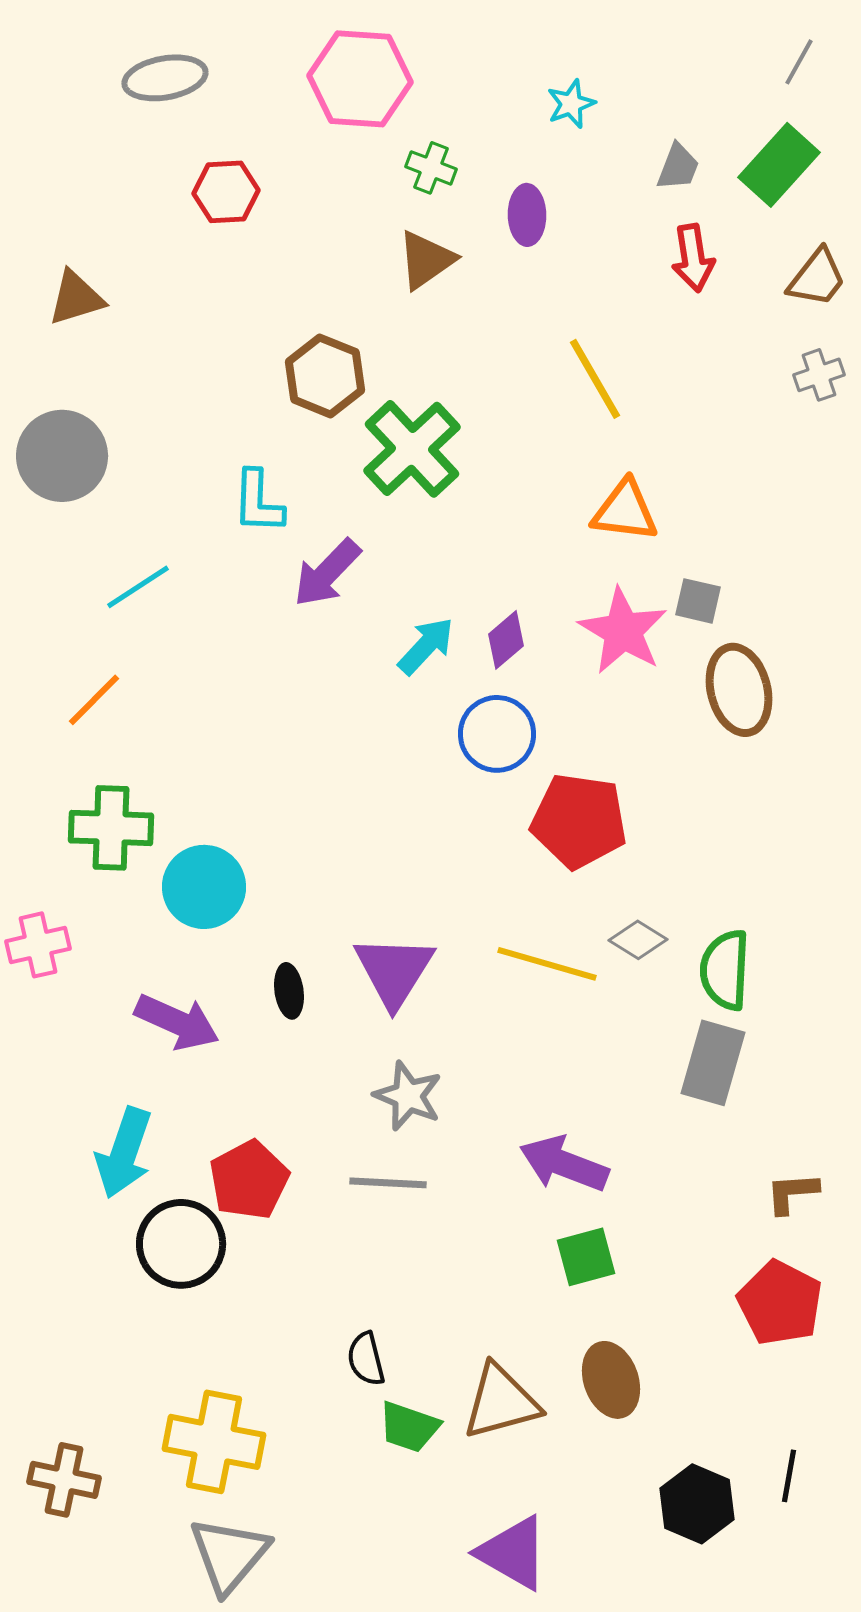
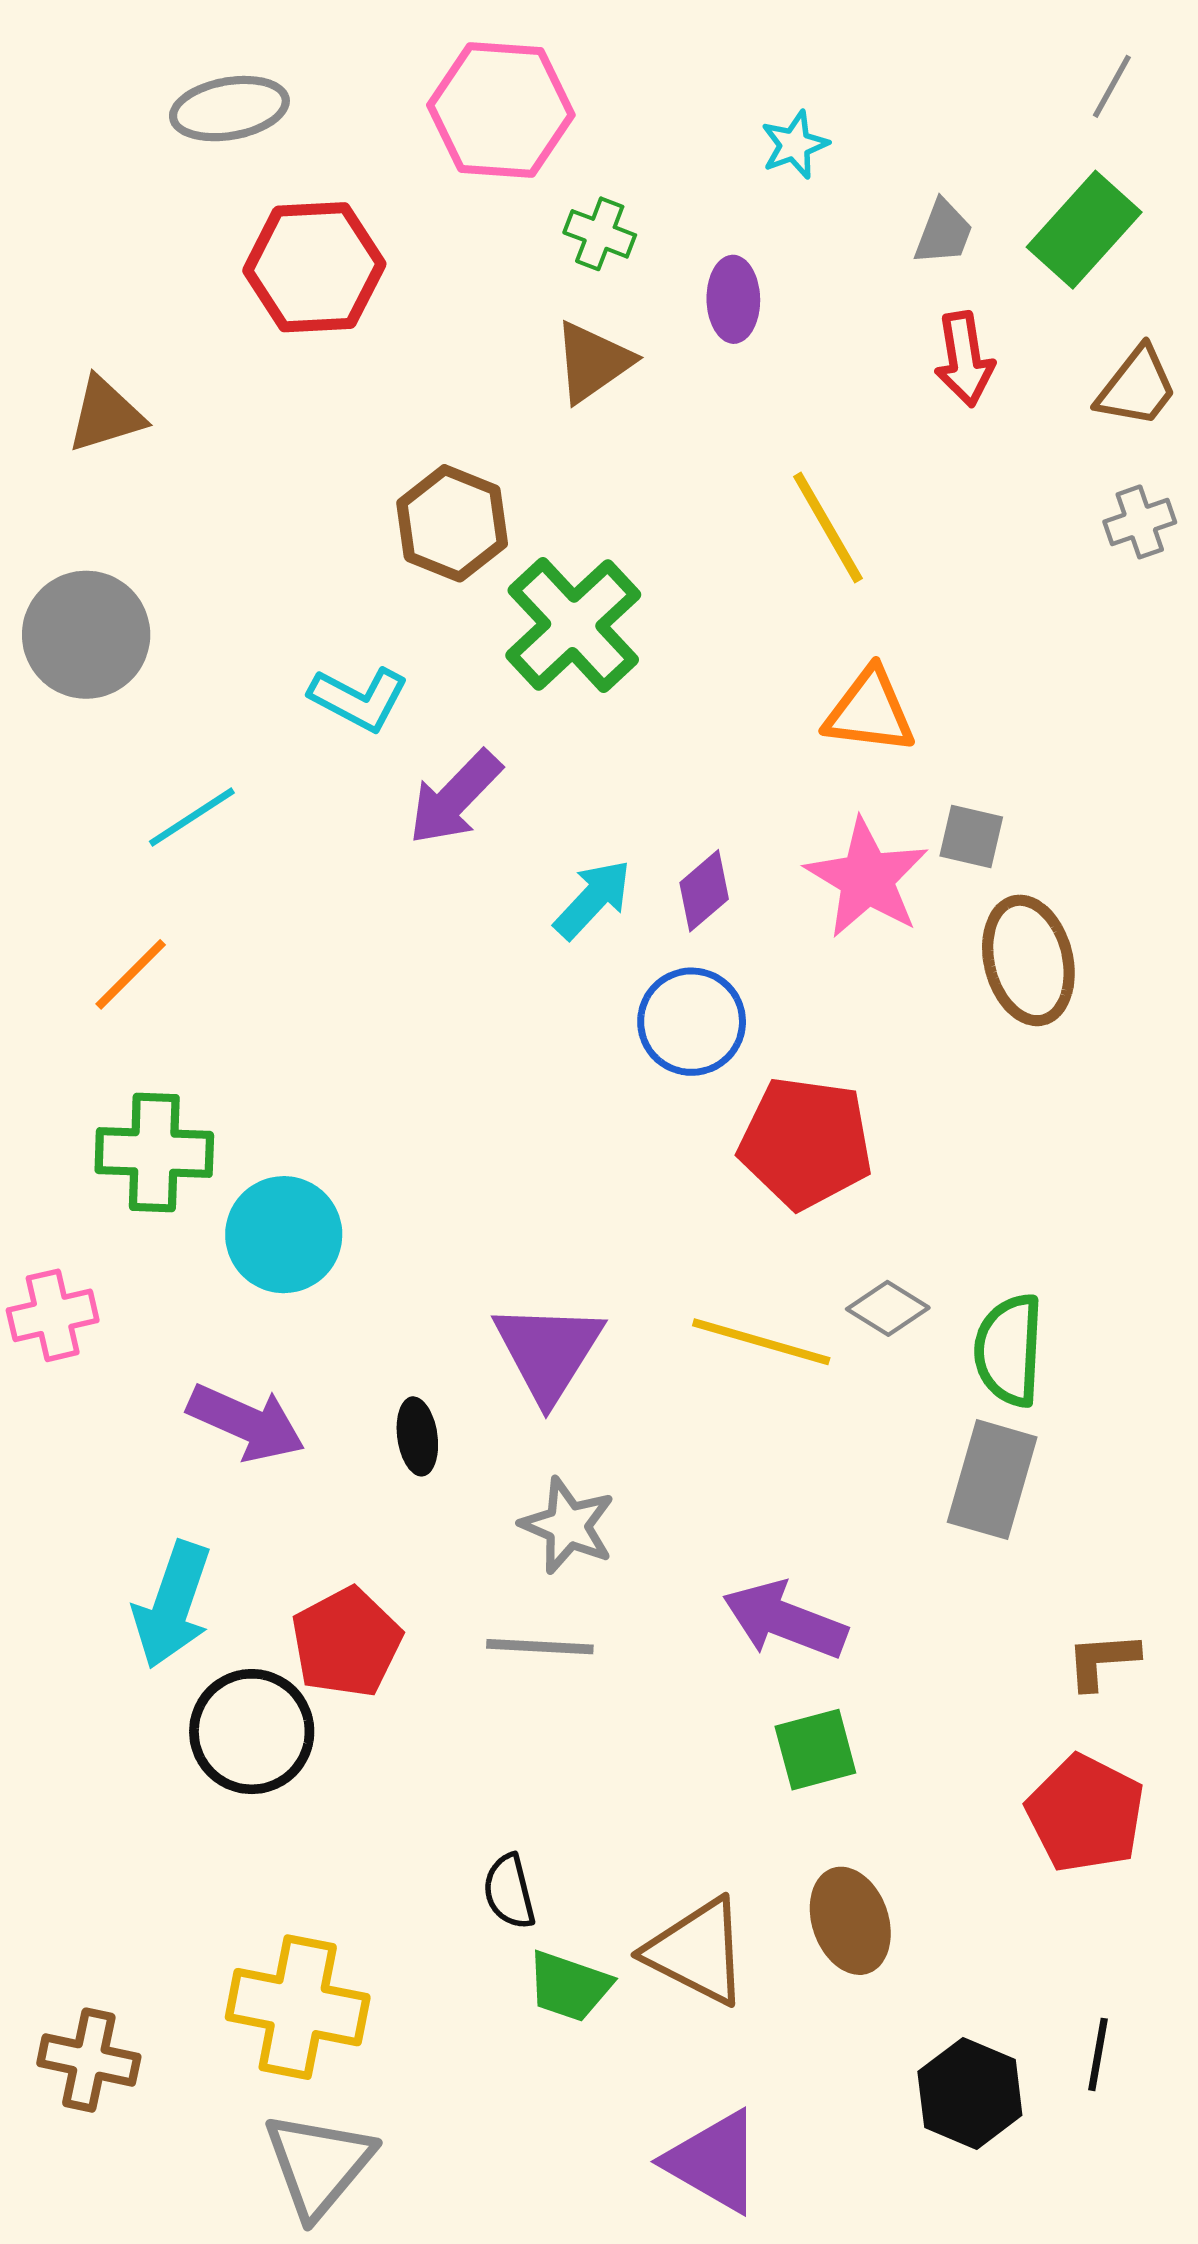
red hexagon: (226, 192) -> (314, 267), size x1.5
cyan L-shape: (258, 502) -> (359, 699), turned -64
black ellipse: (289, 991) -> (417, 1436), moved
brown triangle: (501, 1402) -> (697, 1951), turned 42

